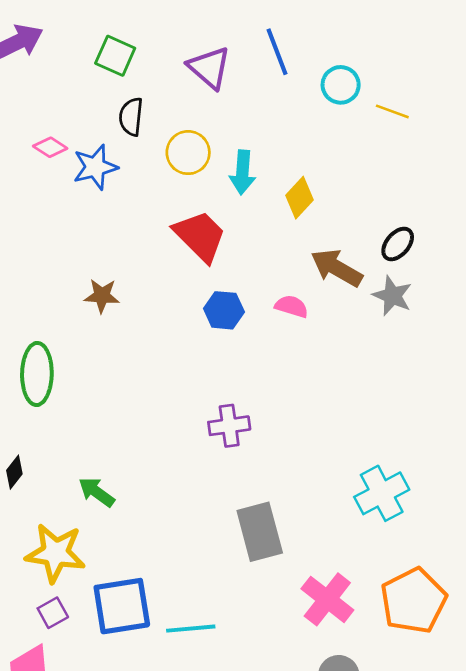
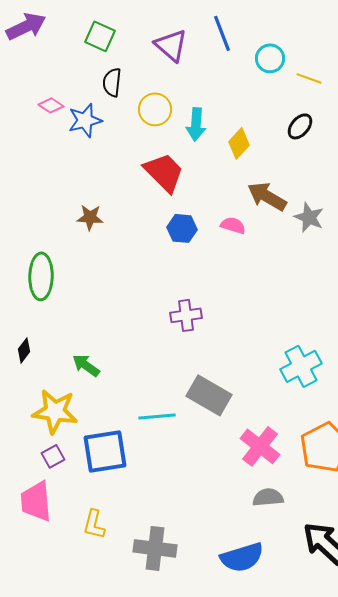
black ellipse: (398, 244) -> (300, 126), moved
gray rectangle: (260, 532) -> (209, 395), turned -45
cyan line: (191, 629) -> (157, 416), moved

